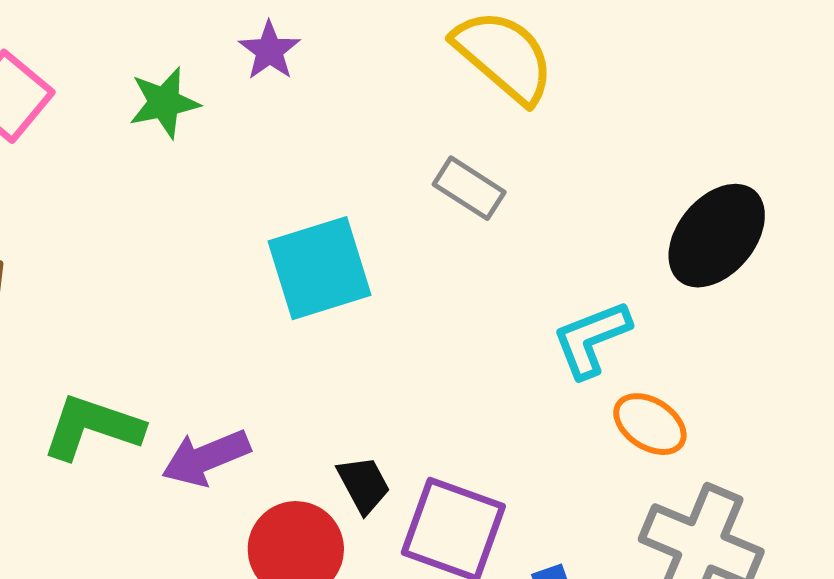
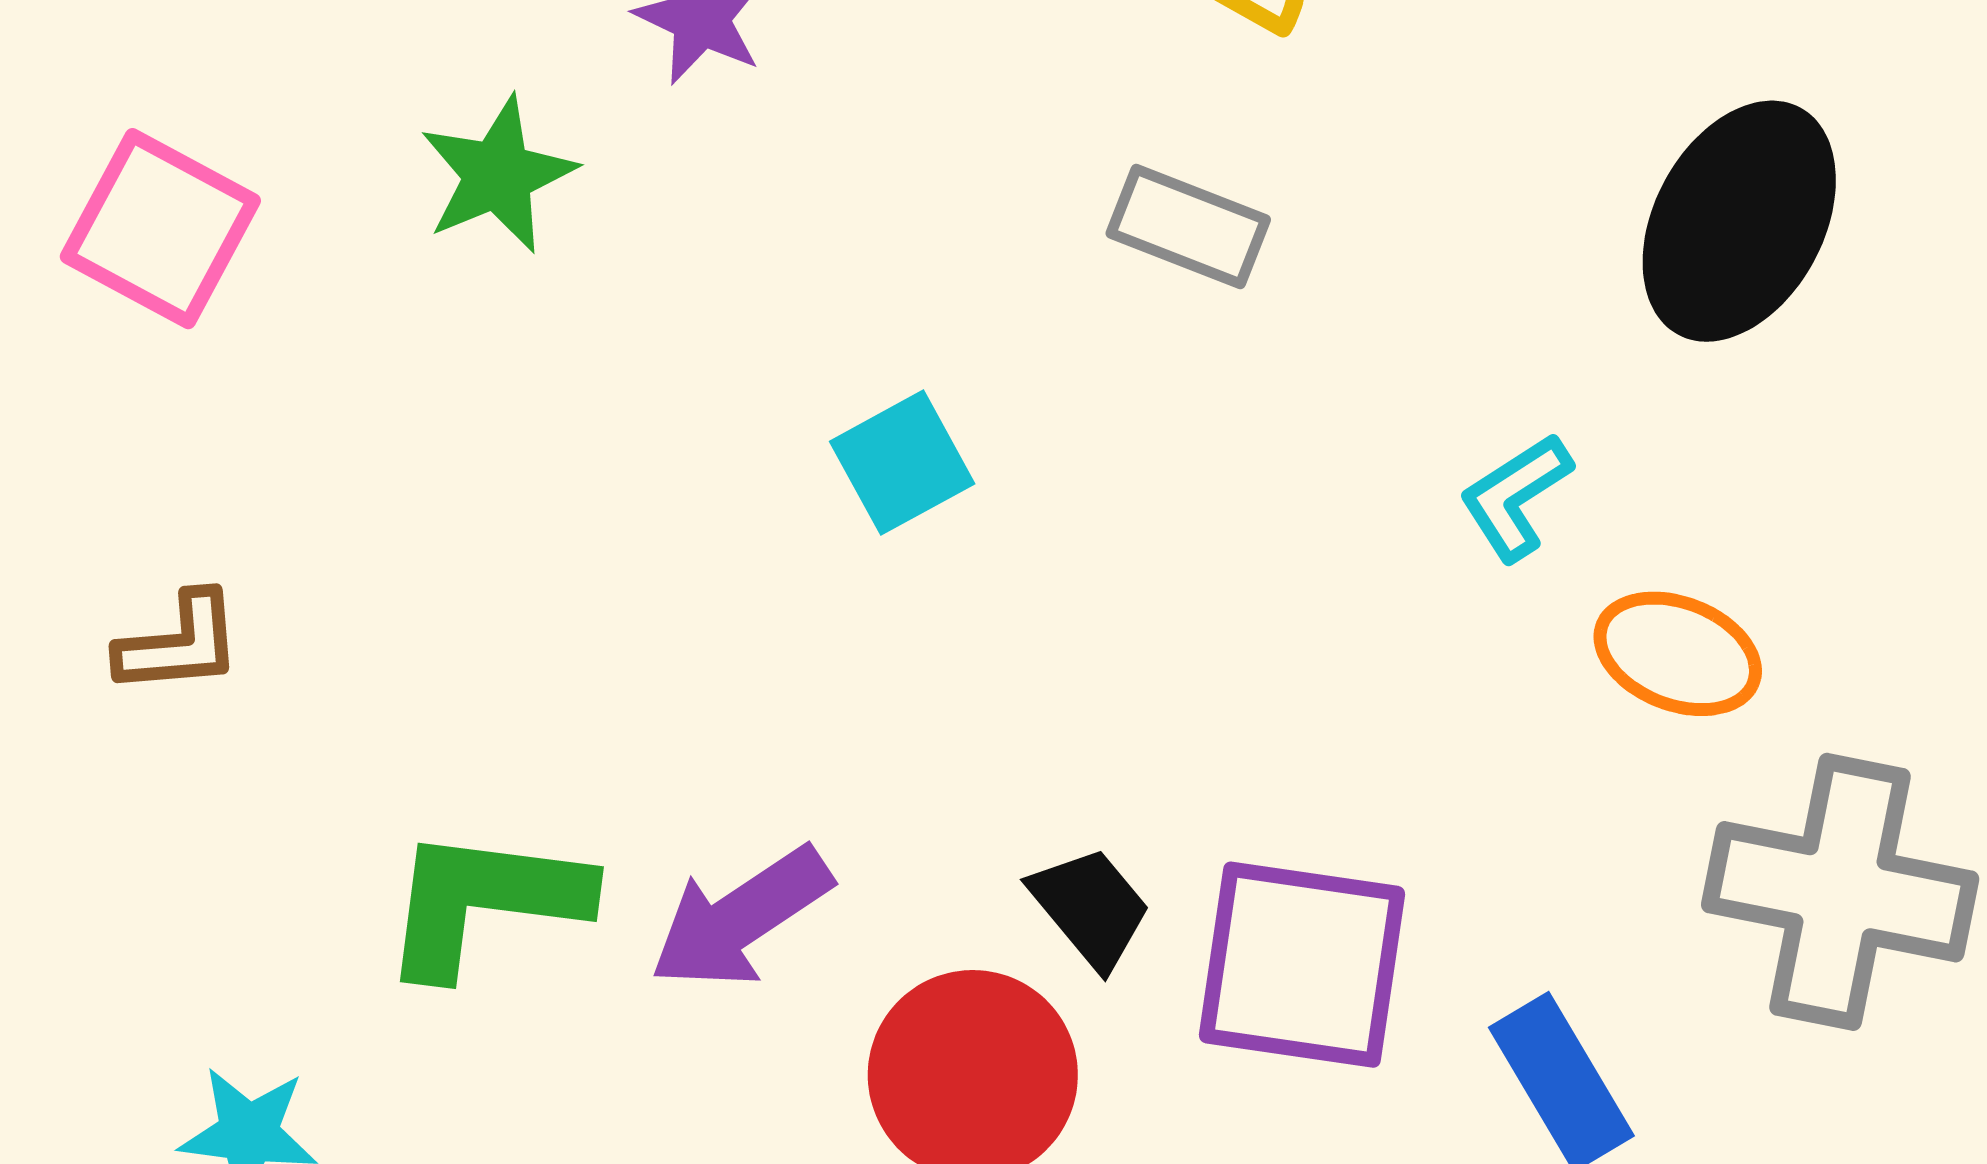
cyan square: (319, 268) -> (902, 463), size x0.6
cyan L-shape: (591, 339) -> (1516, 497), size x0.7

